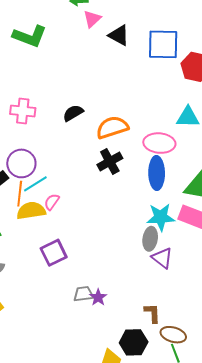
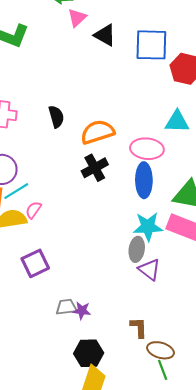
black semicircle: (73, 113) -> (56, 117), turned 105
purple star: (98, 297) -> (82, 311), turned -30
black hexagon: (134, 342) -> (89, 353), moved

